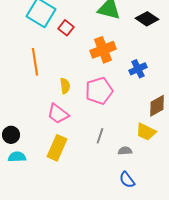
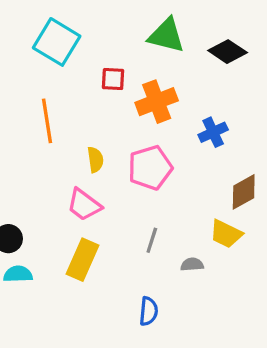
red square: (66, 28) -> (113, 79), moved, turned -35
blue semicircle: (127, 180) -> (149, 311), moved, turned -138

